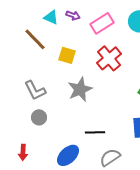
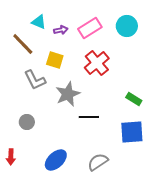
purple arrow: (73, 15) -> (61, 30), moved, turned -32
gray L-shape: (35, 90) -> (35, 80), moved
black line: (95, 132) -> (89, 117), moved

